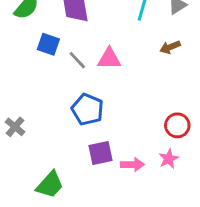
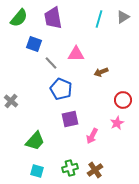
brown arrow: (170, 47) -> (101, 72), moved
gray line: (77, 60) -> (51, 63), moved
pink arrow: (132, 165) -> (92, 136), moved, turned 119

